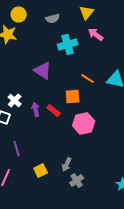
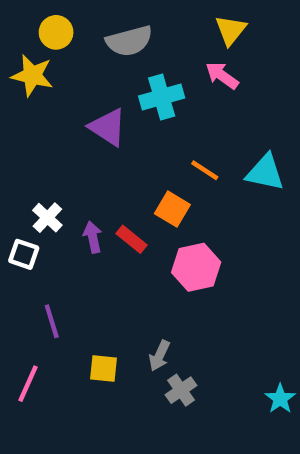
yellow triangle: (87, 12) -> (231, 30), moved
gray semicircle: (53, 18) -> (129, 41), size x1.5
purple triangle: (43, 70) -> (108, 127), moved
orange square: (73, 96) -> (172, 209), turned 35
yellow square: (41, 170) -> (103, 369), turned 32

